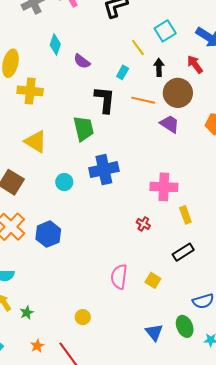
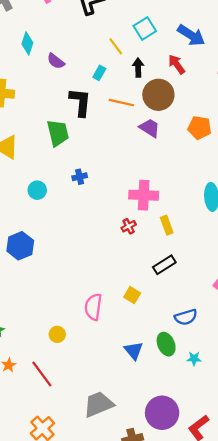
blue cross: (104, 170) -> (80, 177), size x0.5
red cross: (143, 224) -> (129, 226), moved, turned 32
pink semicircle: (119, 277) -> (93, 307), moved

